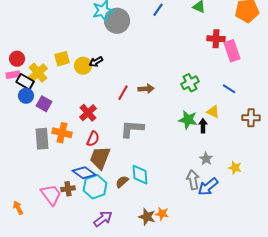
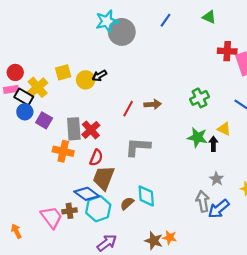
gray rectangle: (42, 139) -> (74, 129), moved

